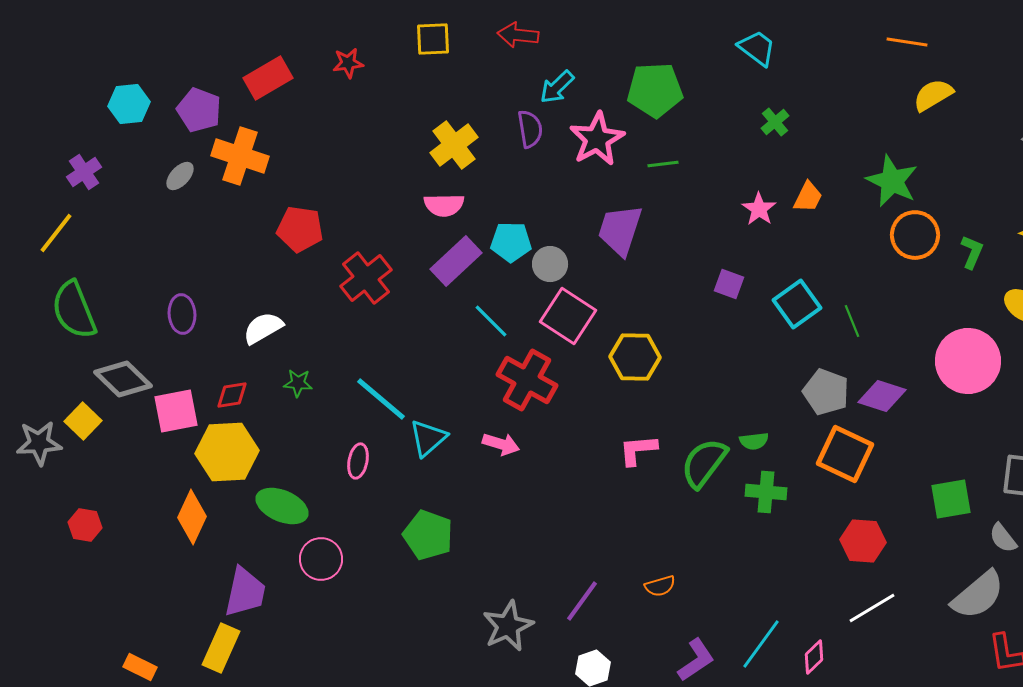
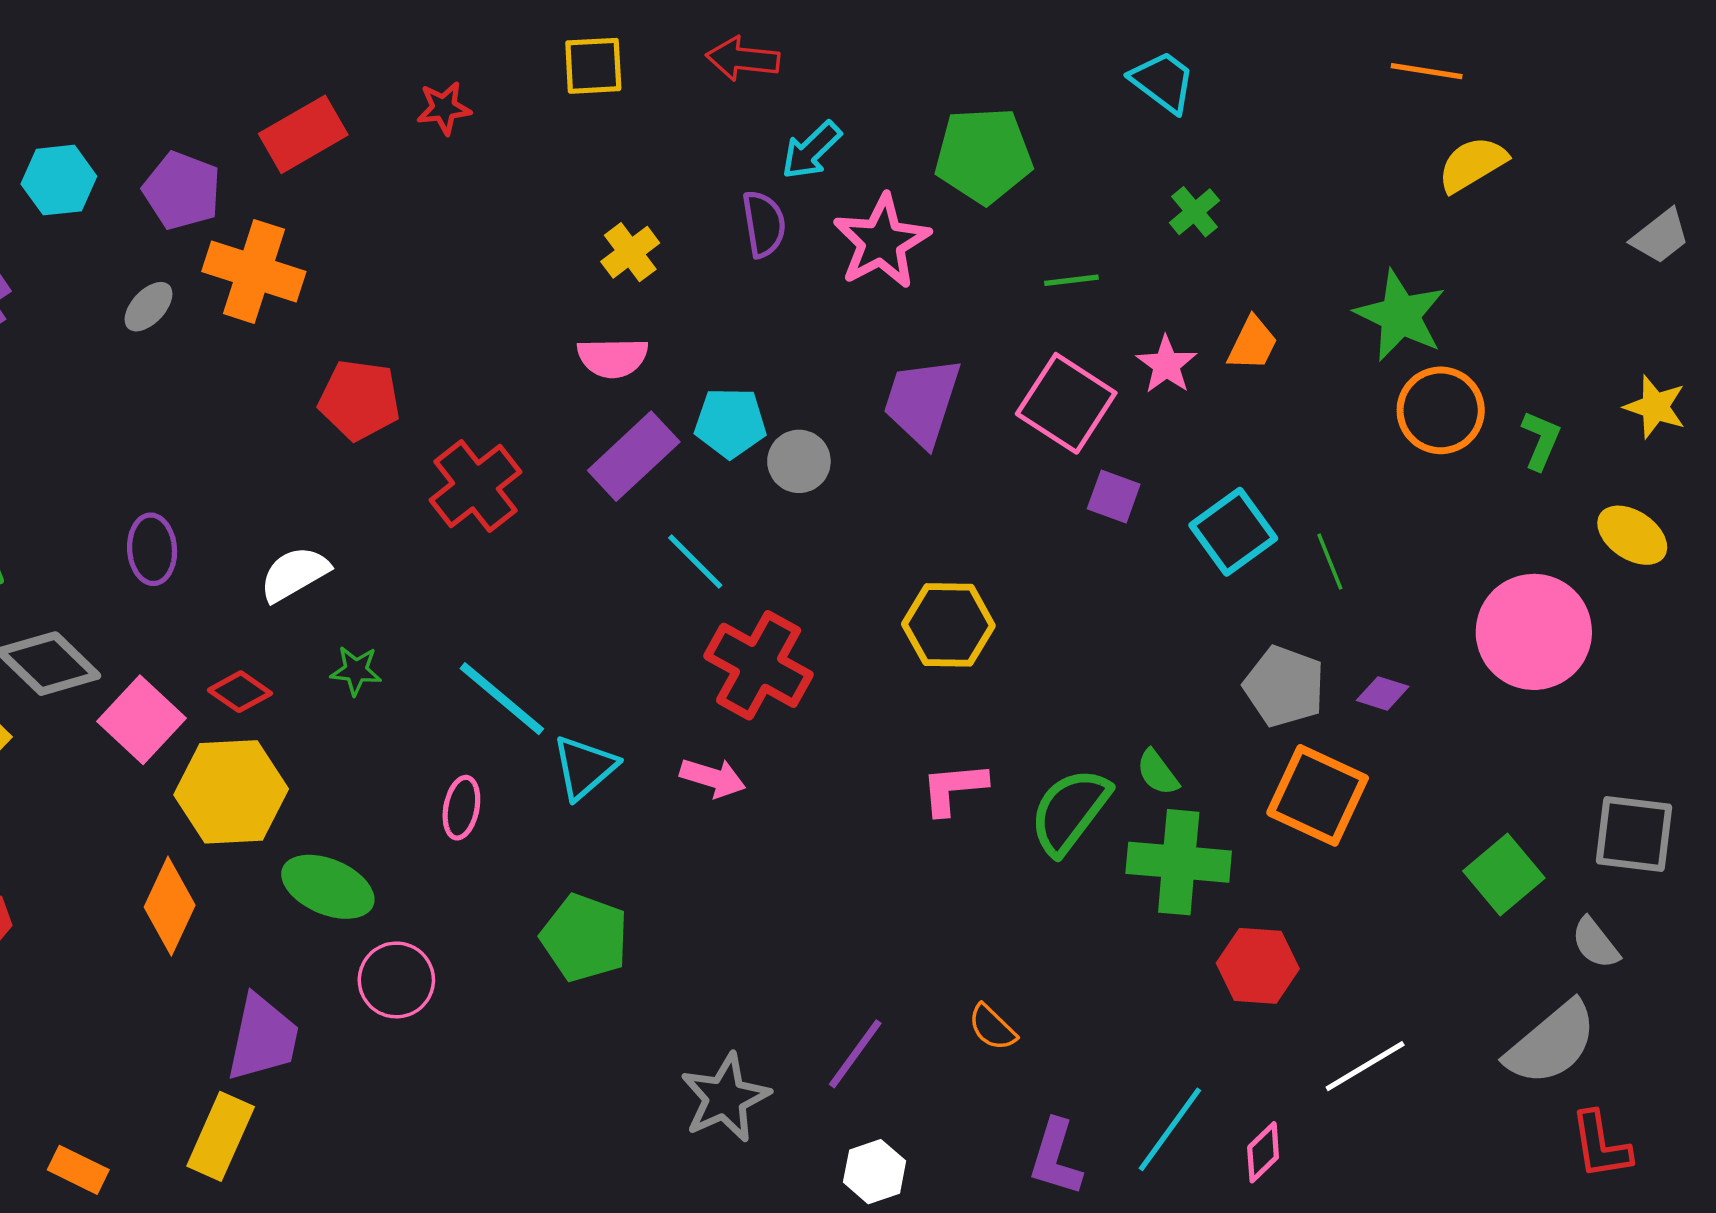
yellow cross: (454, 145) -> (630, 252), size x0.7
green line: (663, 164) -> (1071, 280), moved
pink square: (568, 316) -> (1066, 403), moved
red diamond: (232, 395) -> (240, 692), turned 44
purple diamond: (882, 396) -> (1383, 693), size x0.6
pink square: (176, 411) -> (141, 720), turned -36
green semicircle: (754, 441) -> (1158, 773), turned 60
green cross: (766, 492) -> (1179, 862), size x1.4
green square: (951, 499) -> (1504, 874), turned -30
red hexagon: (863, 541) -> (1258, 966), moved
orange semicircle: (660, 586) -> (992, 1027), turned 60
purple L-shape: (696, 660) -> (1056, 1158), turned 141

